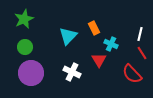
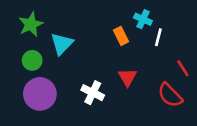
white line: (140, 34) -> (158, 37), moved
cyan triangle: (68, 36) -> (62, 44), moved
cyan cross: (111, 44) -> (143, 19), moved

